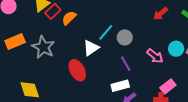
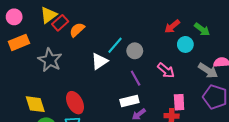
orange rectangle: (15, 41) -> (19, 42), moved
cyan circle: (176, 49) -> (185, 44), moved
red ellipse: (77, 70) -> (75, 103), moved
pink rectangle: (168, 86) -> (179, 102), turned -56

